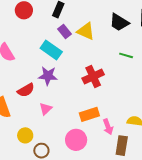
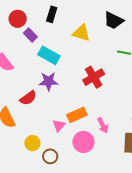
purple rectangle: (65, 32) -> (30, 35), moved
pink triangle: (46, 109) -> (59, 126), moved
orange rectangle: (89, 114) -> (77, 115), moved
pink arrow: (108, 127) -> (103, 125), moved

